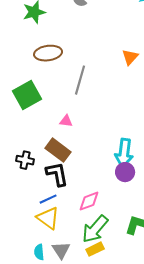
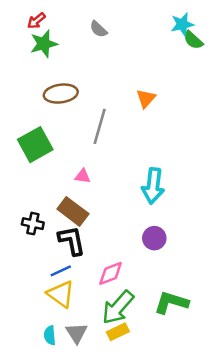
orange triangle: (130, 57) -> (146, 98), moved
cyan arrow: (124, 153) -> (153, 186), moved

